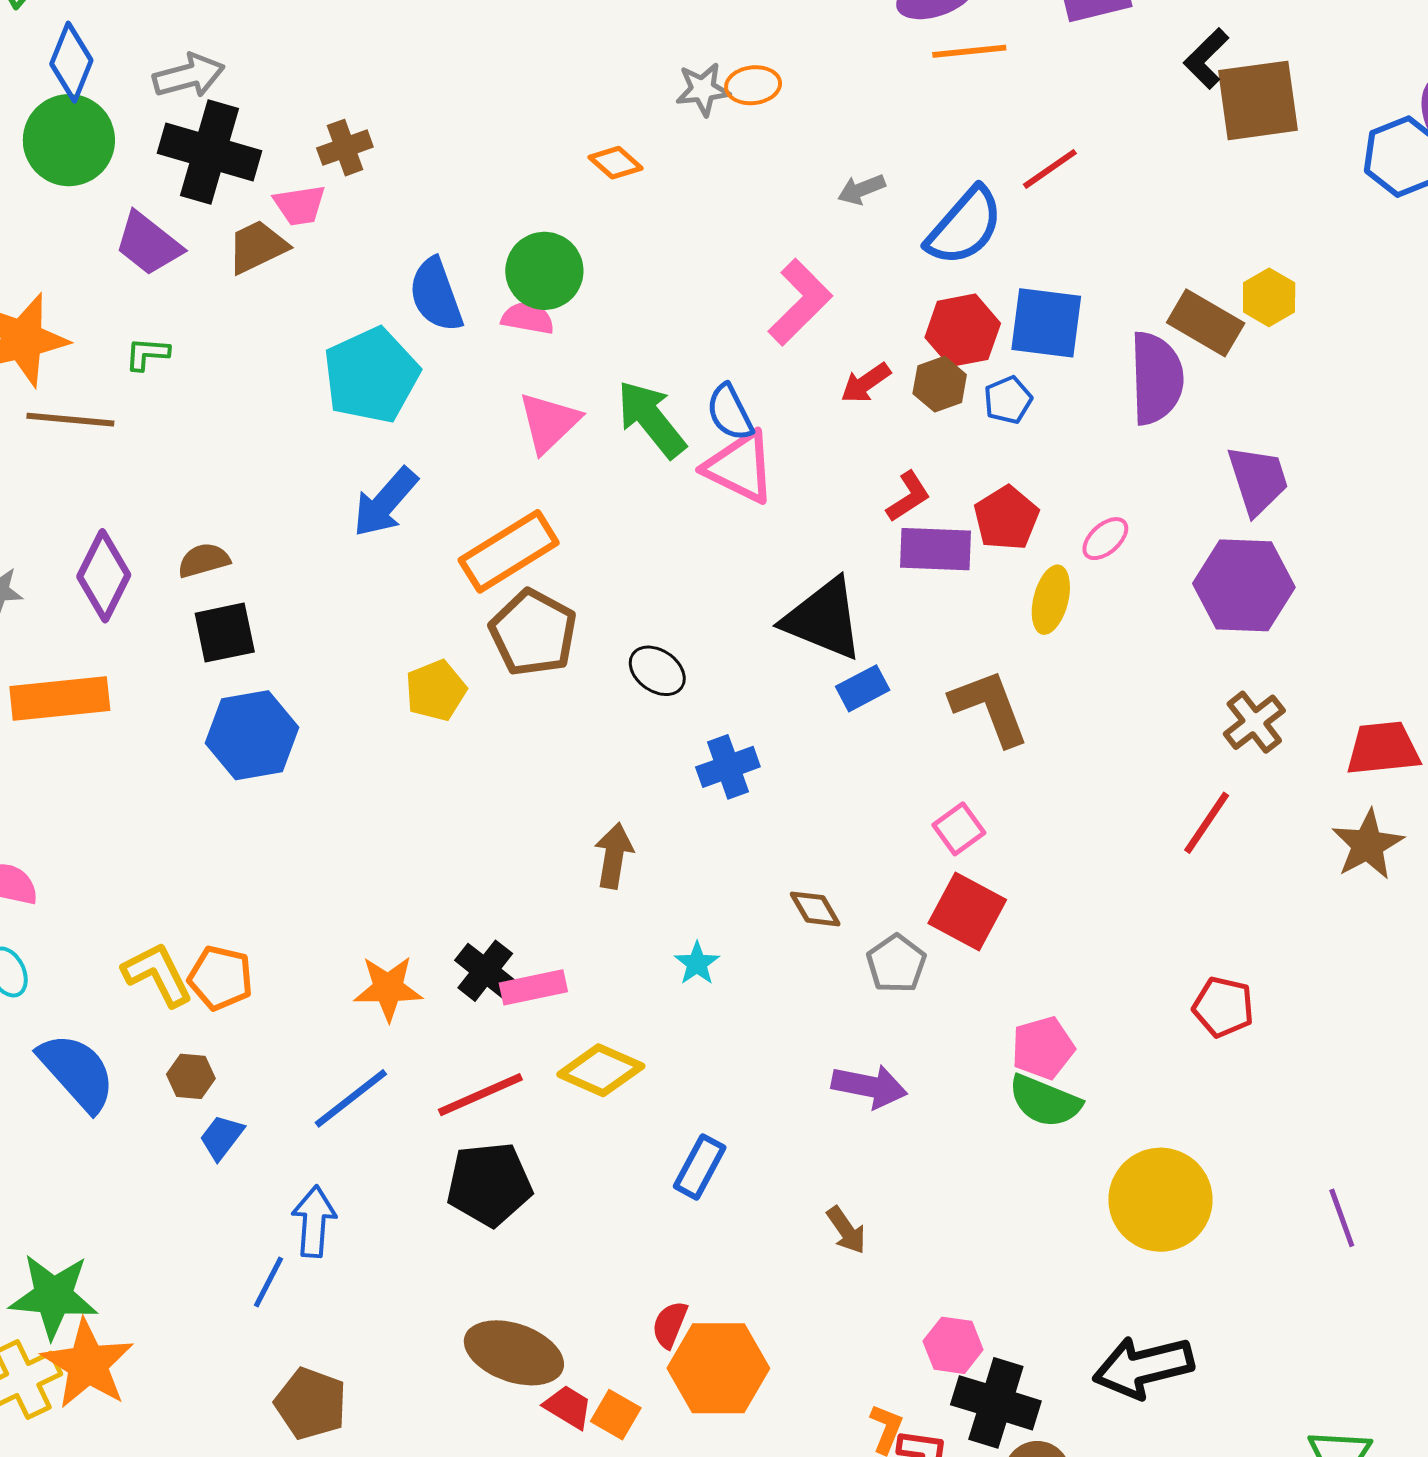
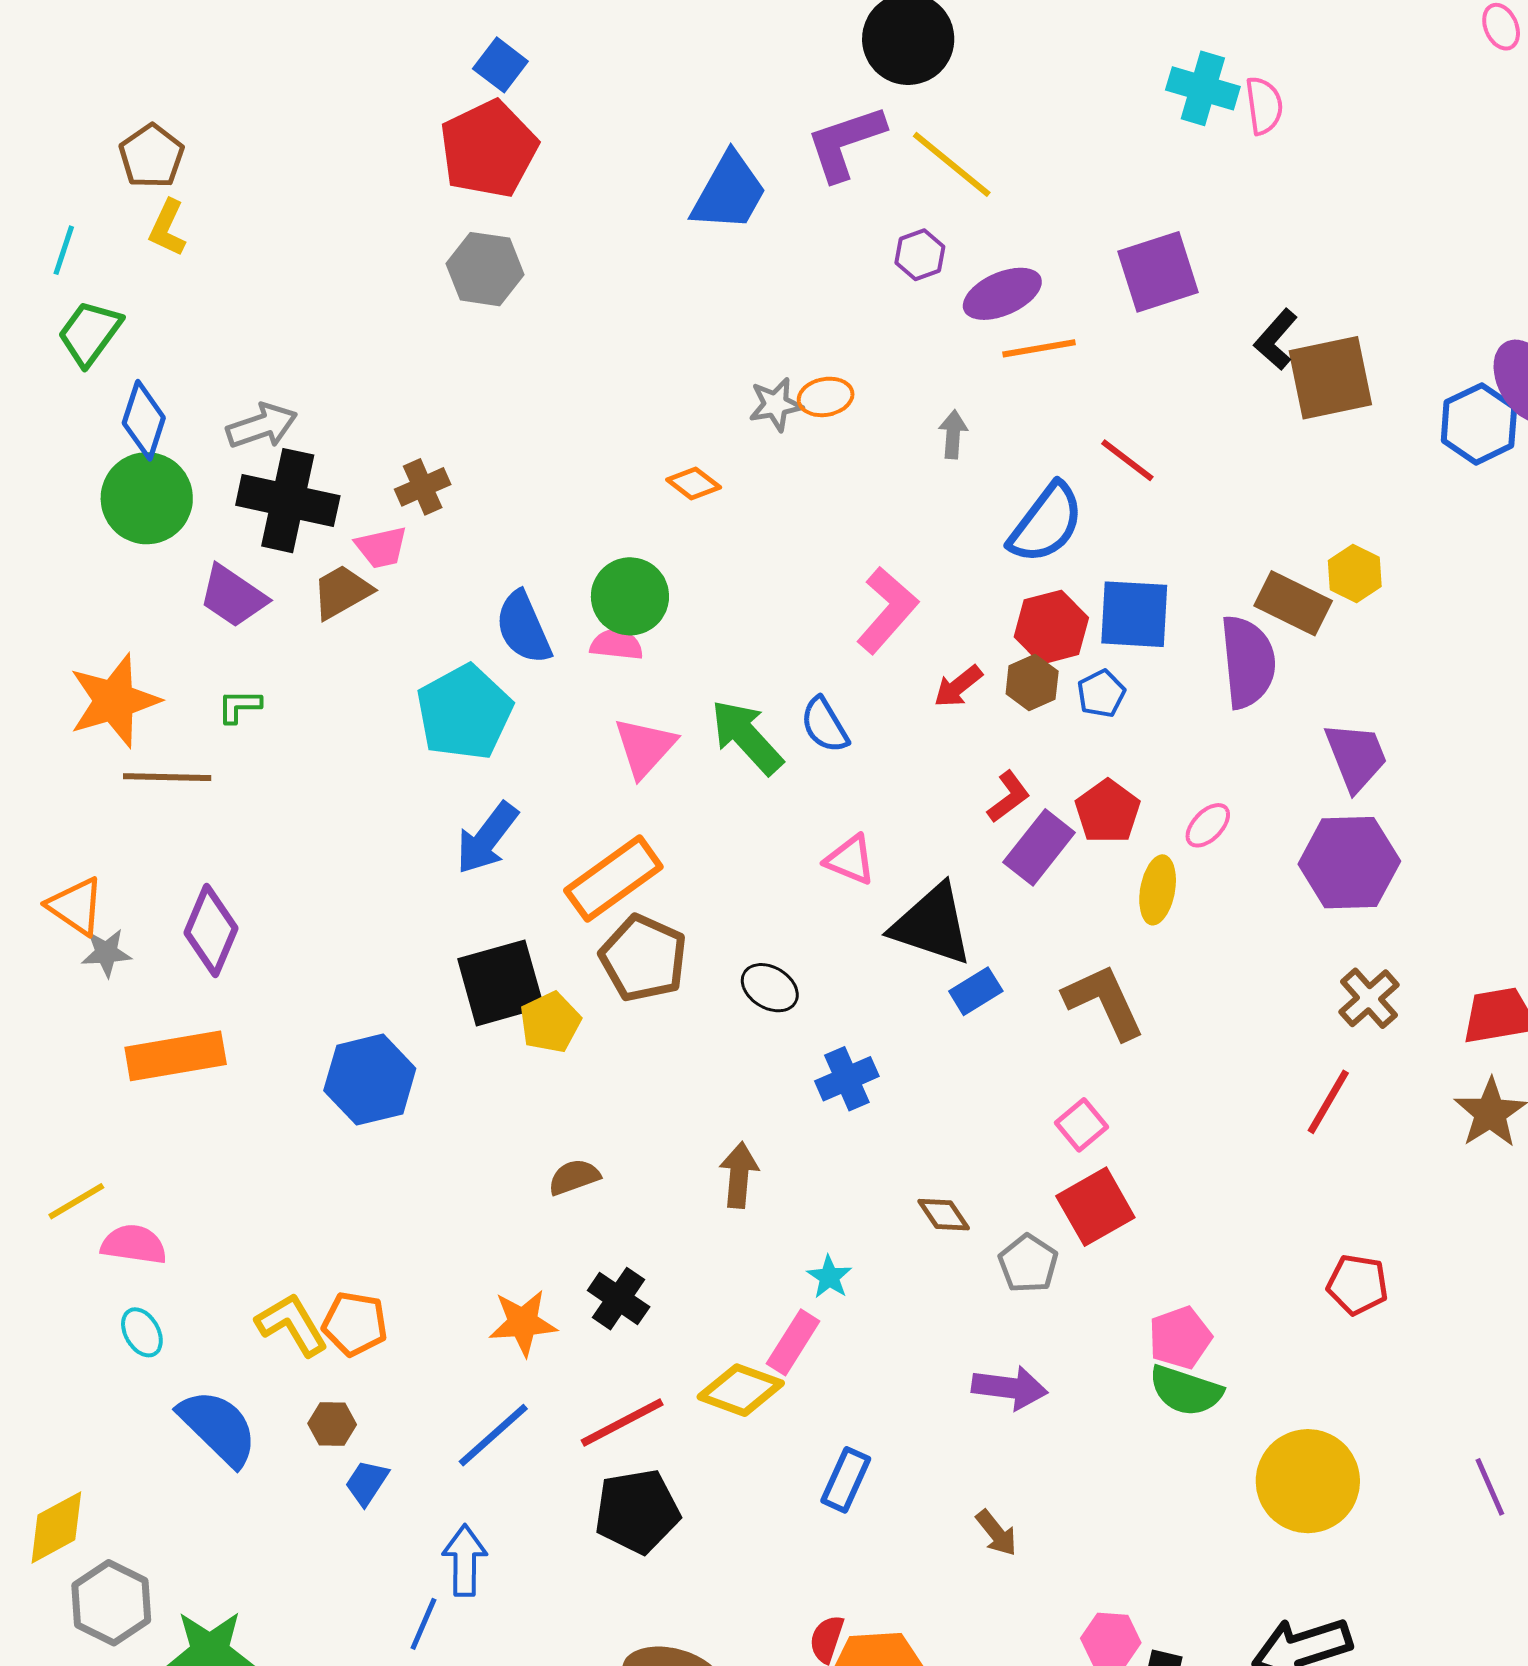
red line: (1050, 169) -> (1127, 460), turned 76
gray arrow: (861, 189) -> (953, 434), moved, turned 120
pink triangle: (740, 467) -> (850, 860), moved, size x0.7
purple rectangle: (935, 549) -> (1039, 847), turned -50
brown semicircle: (204, 560) -> (574, 1177), moved
black square: (225, 633) -> (501, 983), moved, size x1.4
red square: (967, 911) -> (1095, 1207), turned 36
pink rectangle: (533, 987) -> (793, 1342), moved, turned -42

